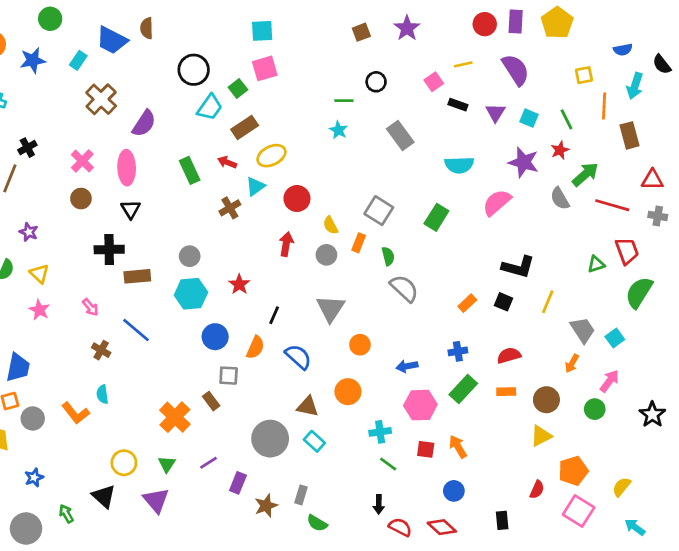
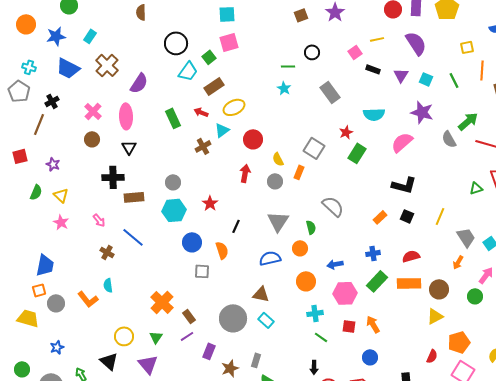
blue trapezoid: (112, 40) -> (68, 68), moved
red star: (560, 150) -> (346, 132), moved
green semicircle: (388, 256) -> (311, 227), moved
black L-shape: (518, 267) -> (404, 185), moved
orange semicircle: (255, 347) -> (222, 250), turned -42
blue semicircle: (298, 357) -> (270, 258), moved, turned -55
orange circle: (348, 392) -> (306, 281), moved
orange rectangle: (506, 392) -> (409, 283), size x1.6
brown rectangle: (211, 401) -> (189, 316), moved

